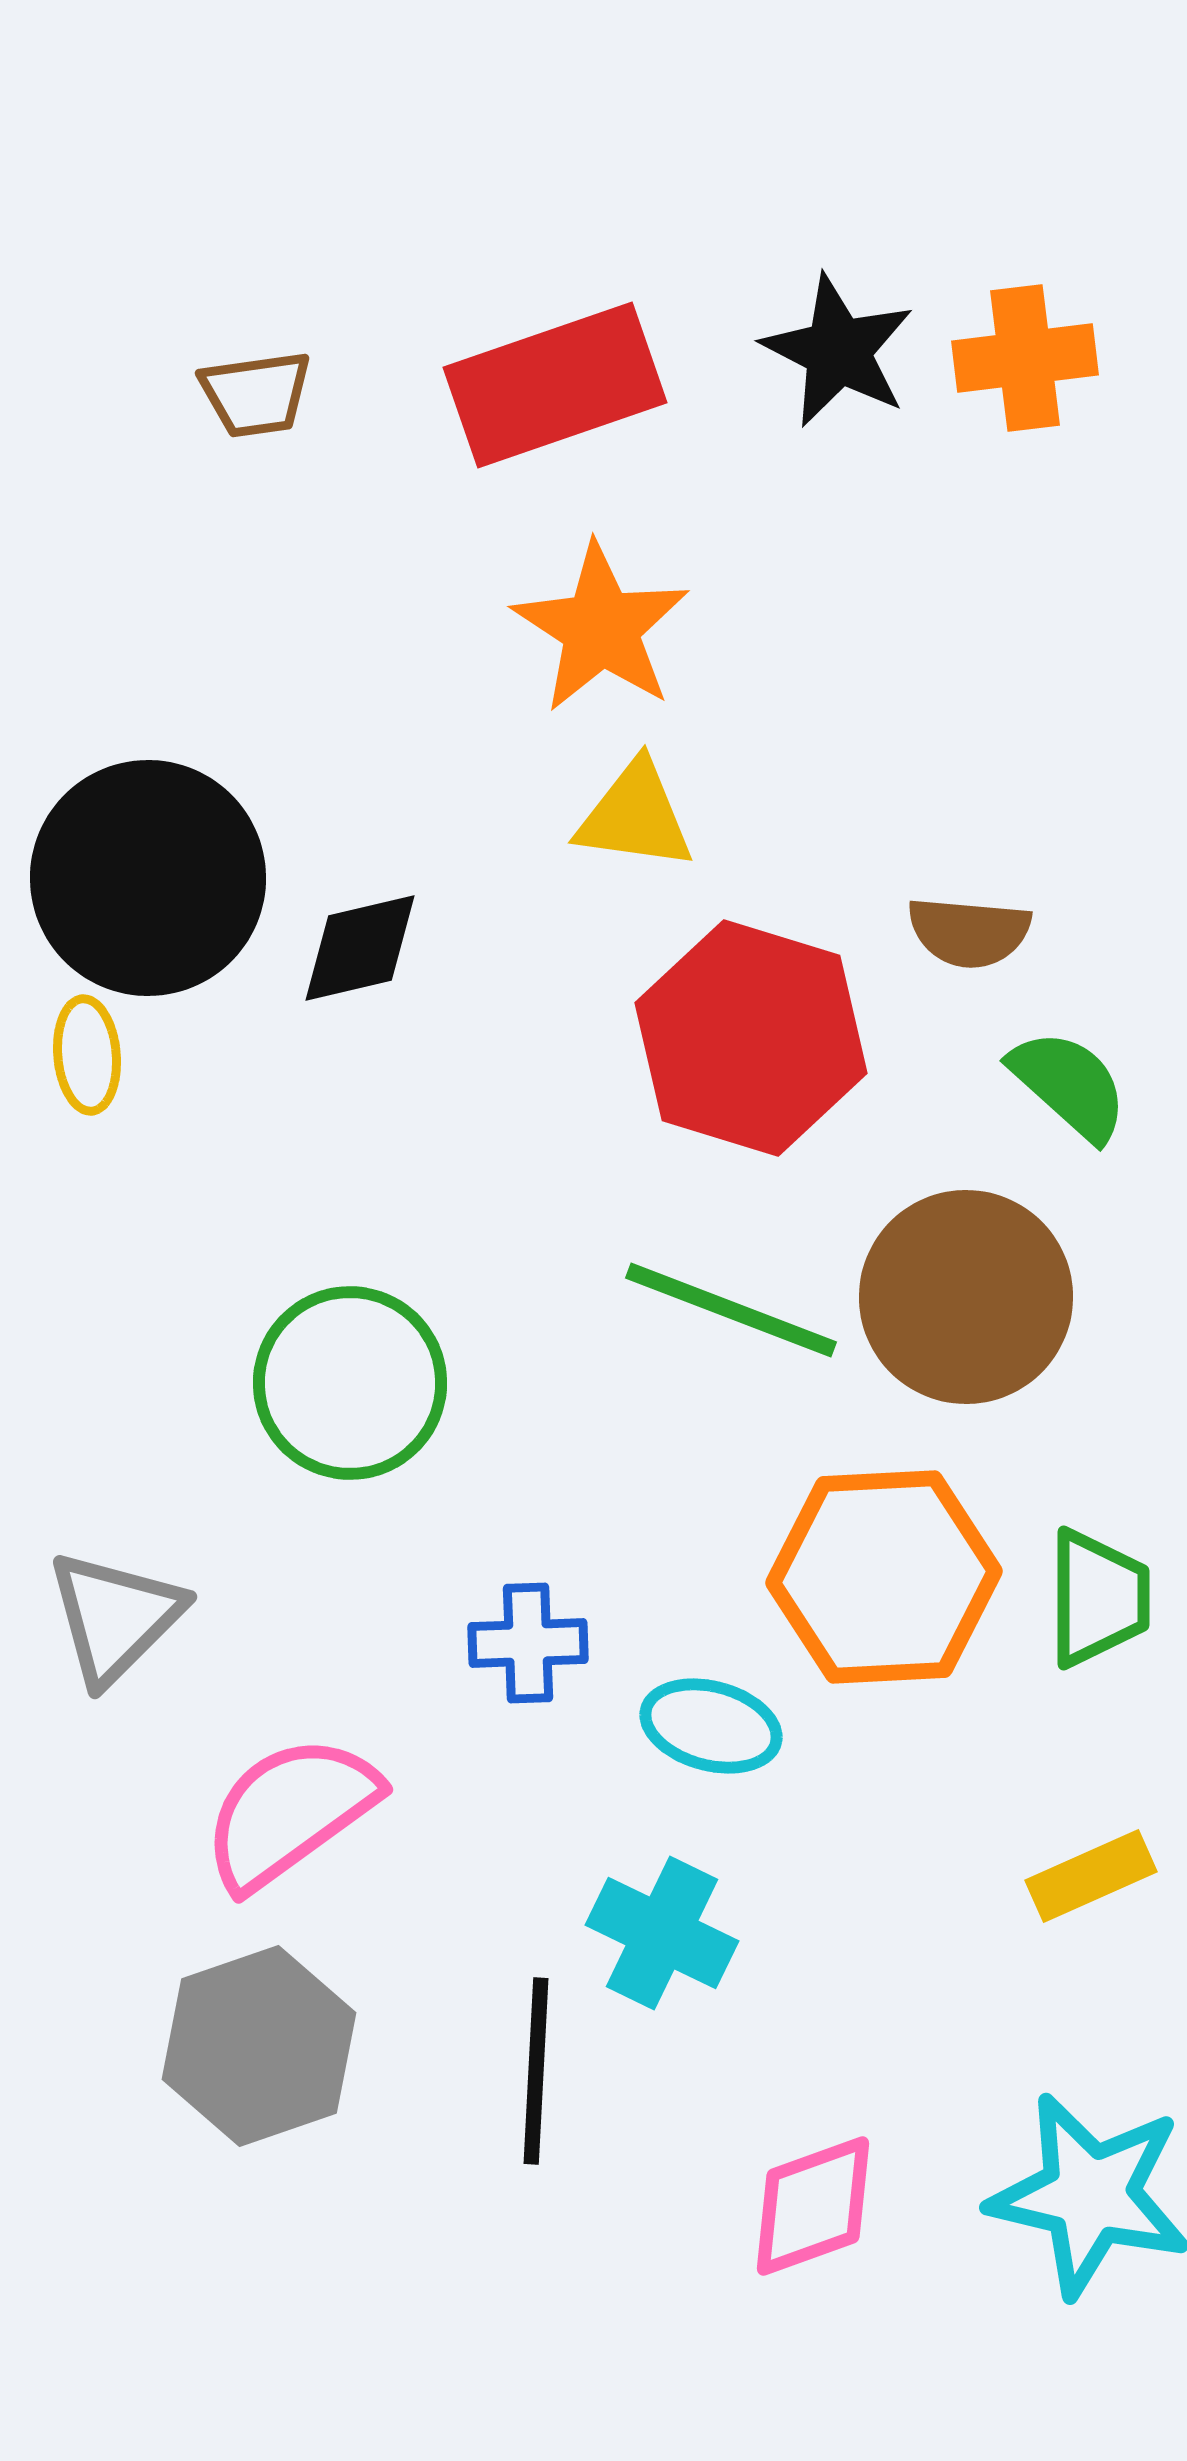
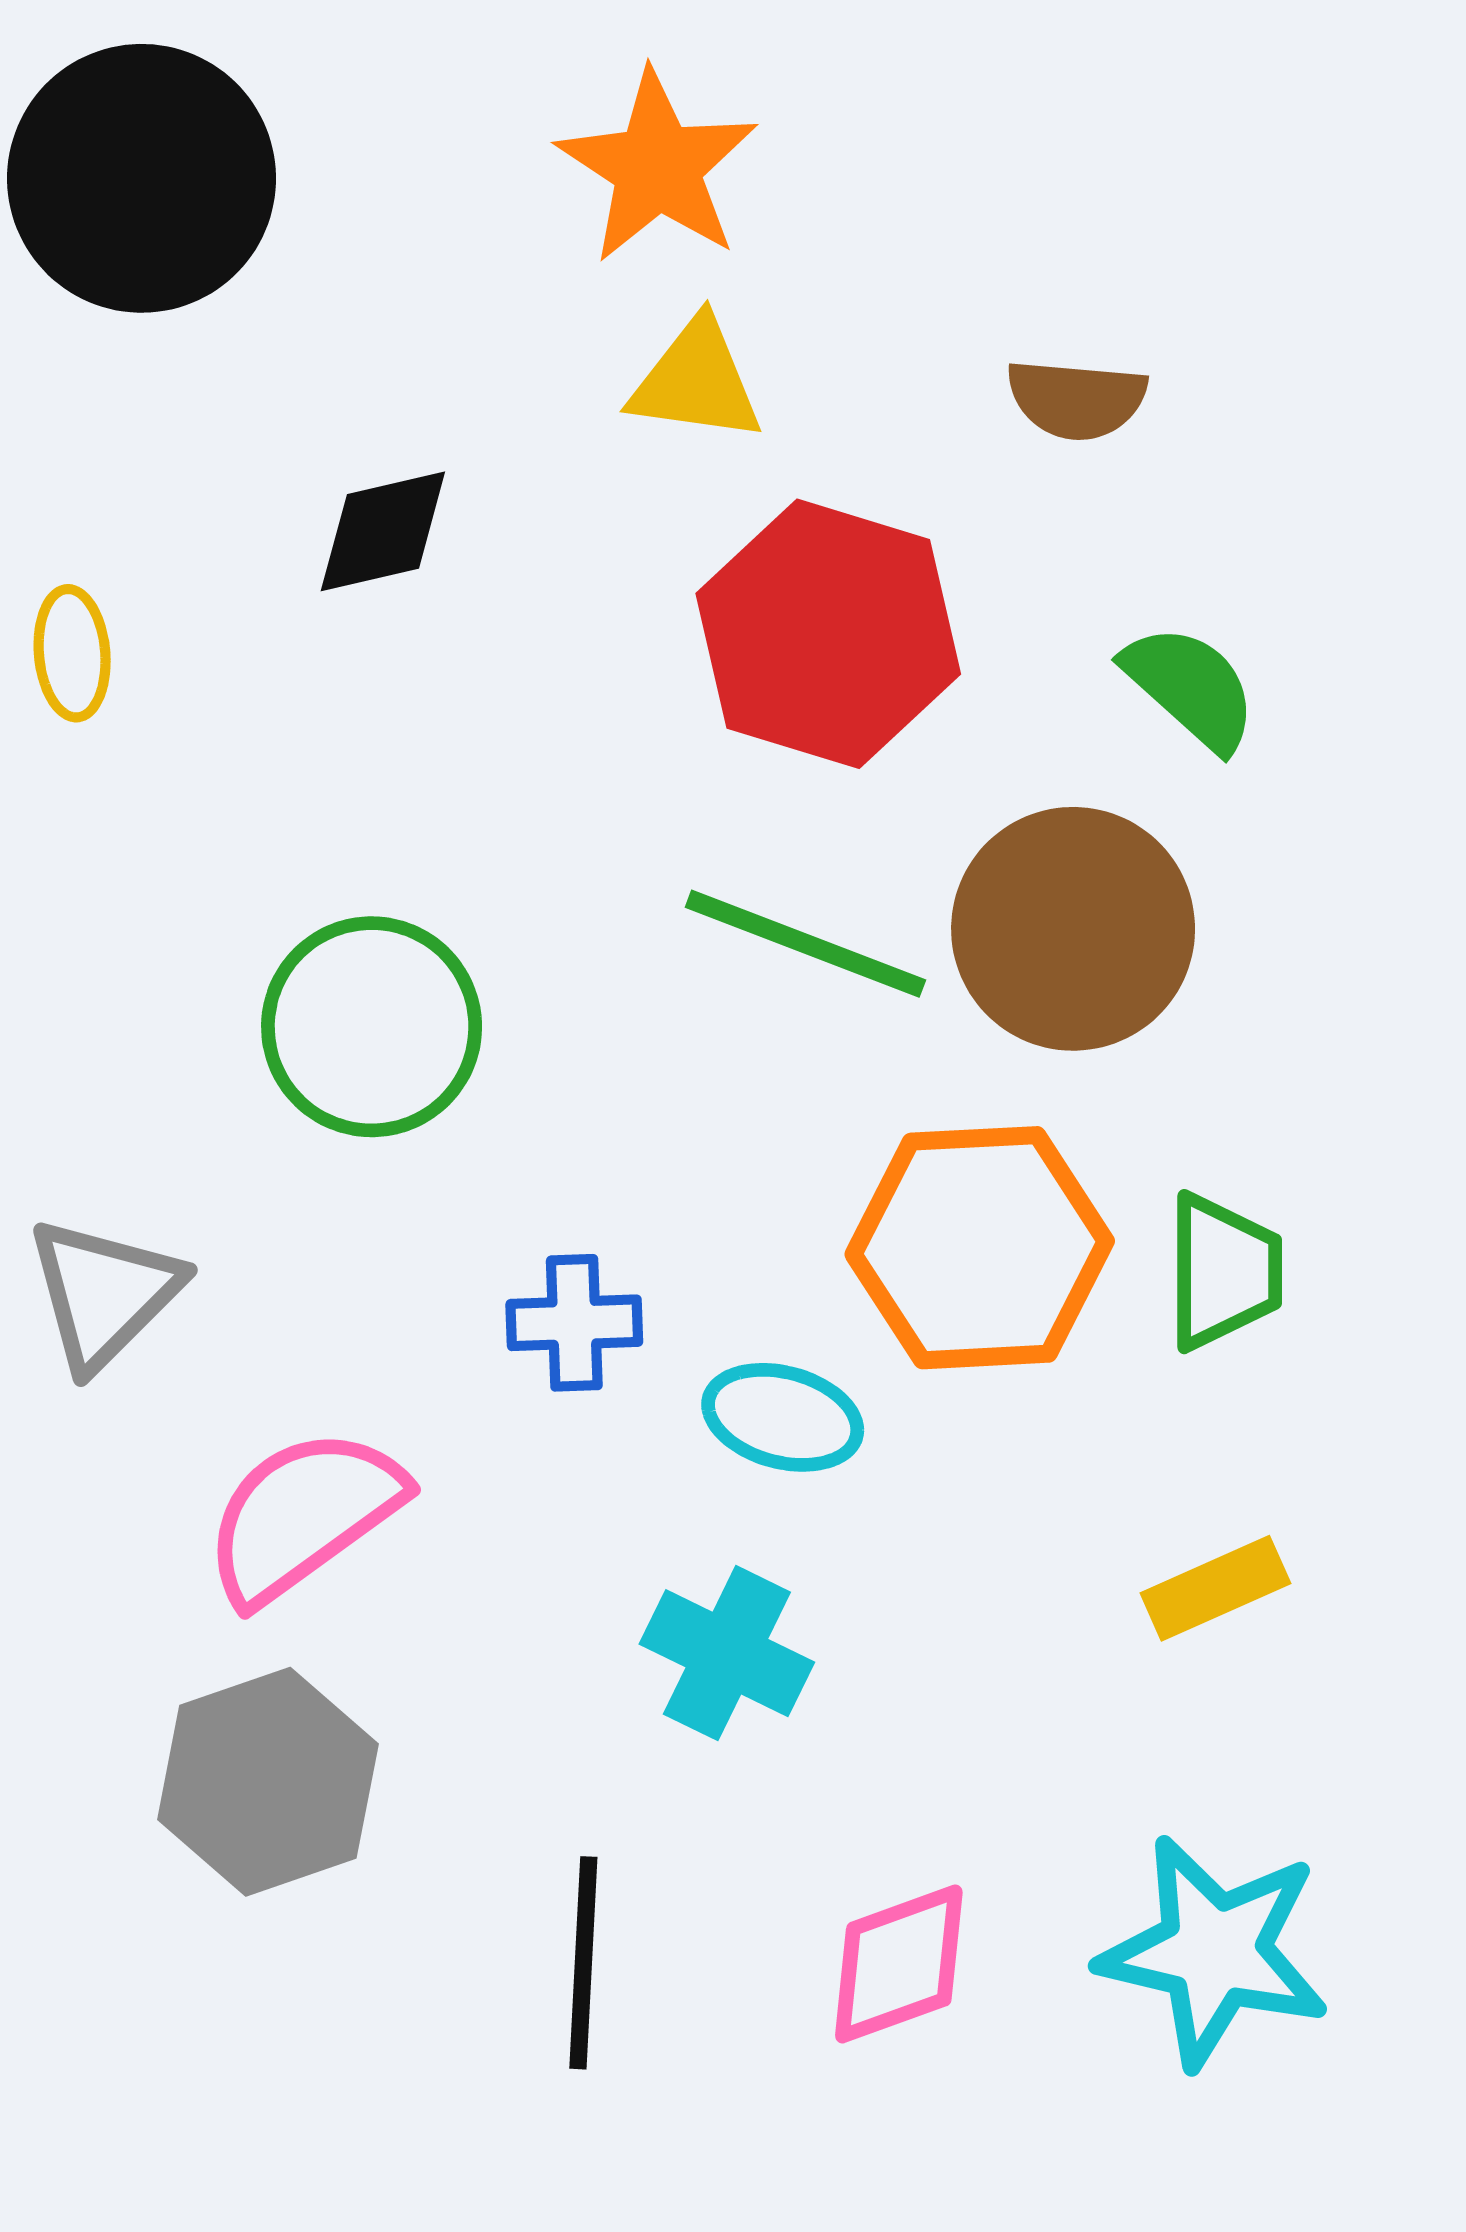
black circle: (148, 878) -> (142, 178), moved
brown semicircle: (969, 932) -> (1076, 399), moved
black line: (536, 2071) -> (583, 1963), moved

